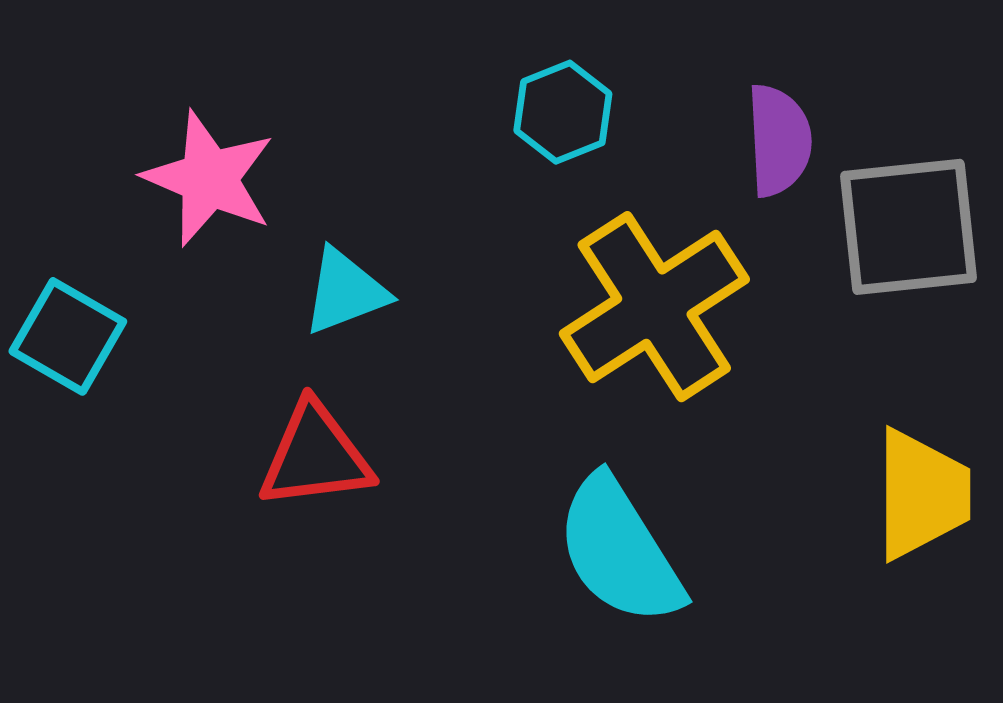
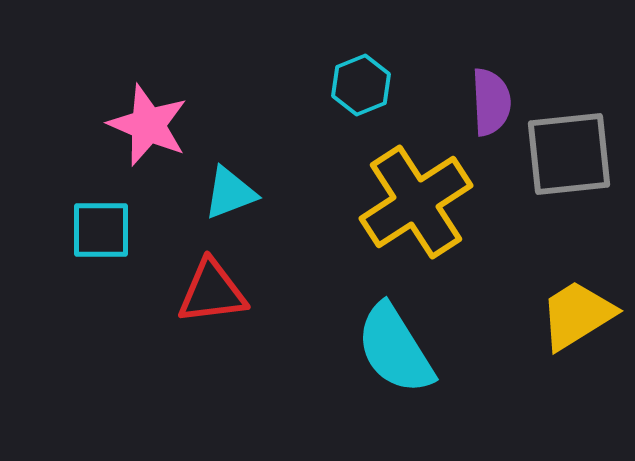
cyan square: (68, 336) -> (101, 230), moved, turned -30
yellow trapezoid: (922, 494) -> (577, 315), turned -122

